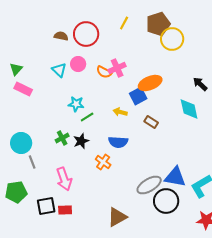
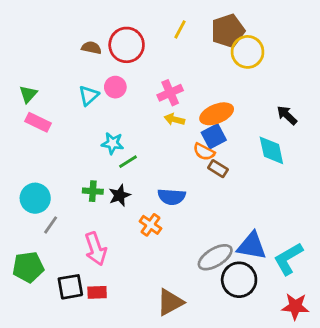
cyan triangle: (59, 70) -> (89, 96), turned 35
orange semicircle: (104, 72) -> (204, 152), moved
blue square: (138, 96) -> (214, 136), moved
yellow arrow: (120, 112) -> (174, 119), moved
green cross: (62, 138) -> (93, 191), turned 32
gray line: (32, 162) -> (51, 225), turned 56

